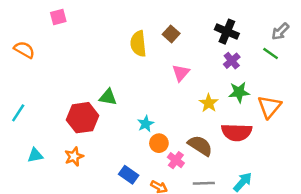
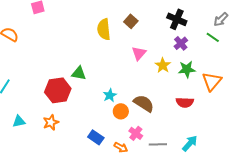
yellow star: (209, 103) -> (163, 65), moved
red semicircle: (237, 132) -> (185, 102), size x0.7
brown semicircle: (200, 146) -> (144, 103), moved
pink cross: (176, 160) -> (136, 133), moved

